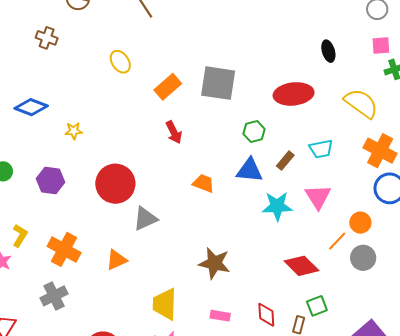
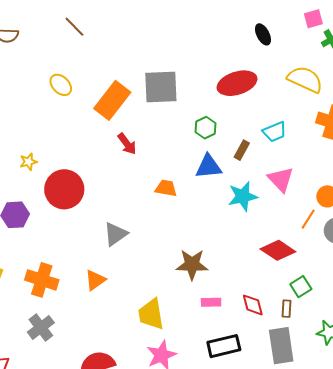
orange rectangle: (168, 87) -> (112, 100), size x1.4
red circle: (115, 184) -> (64, 189), moved
pink rectangle: (220, 316) -> (211, 302), moved

